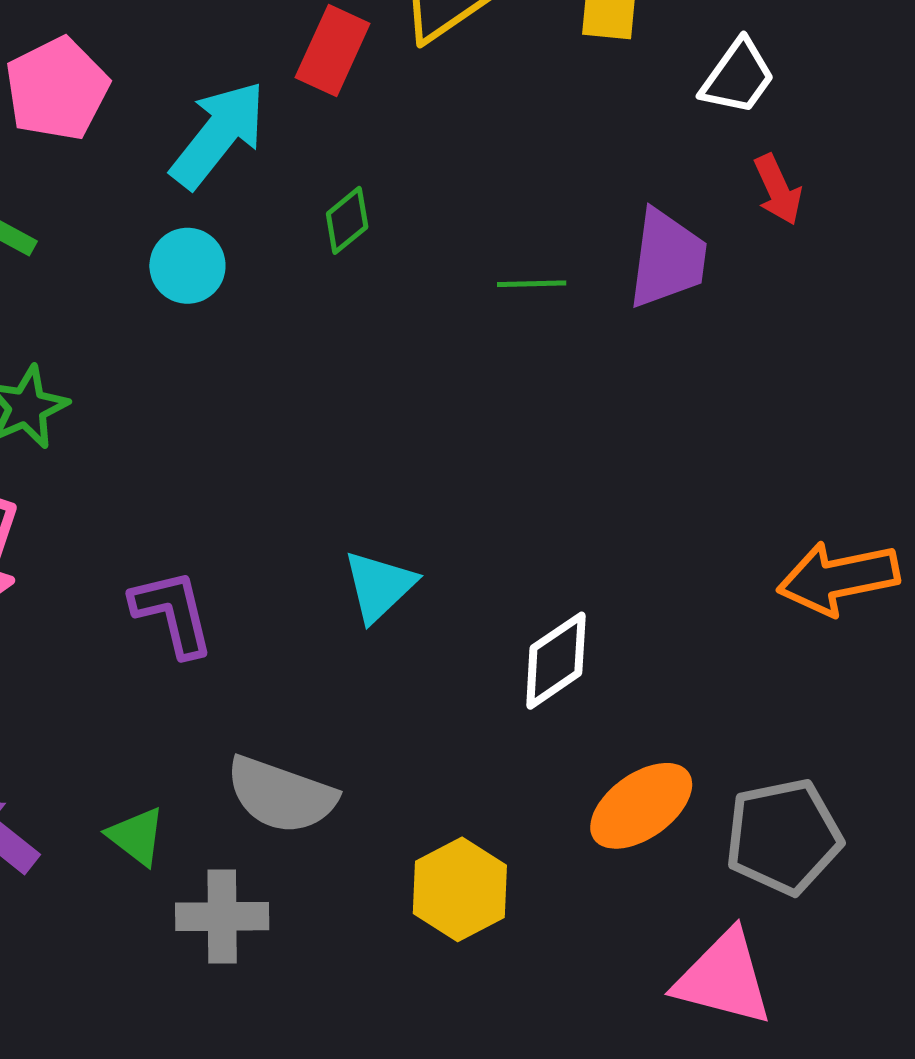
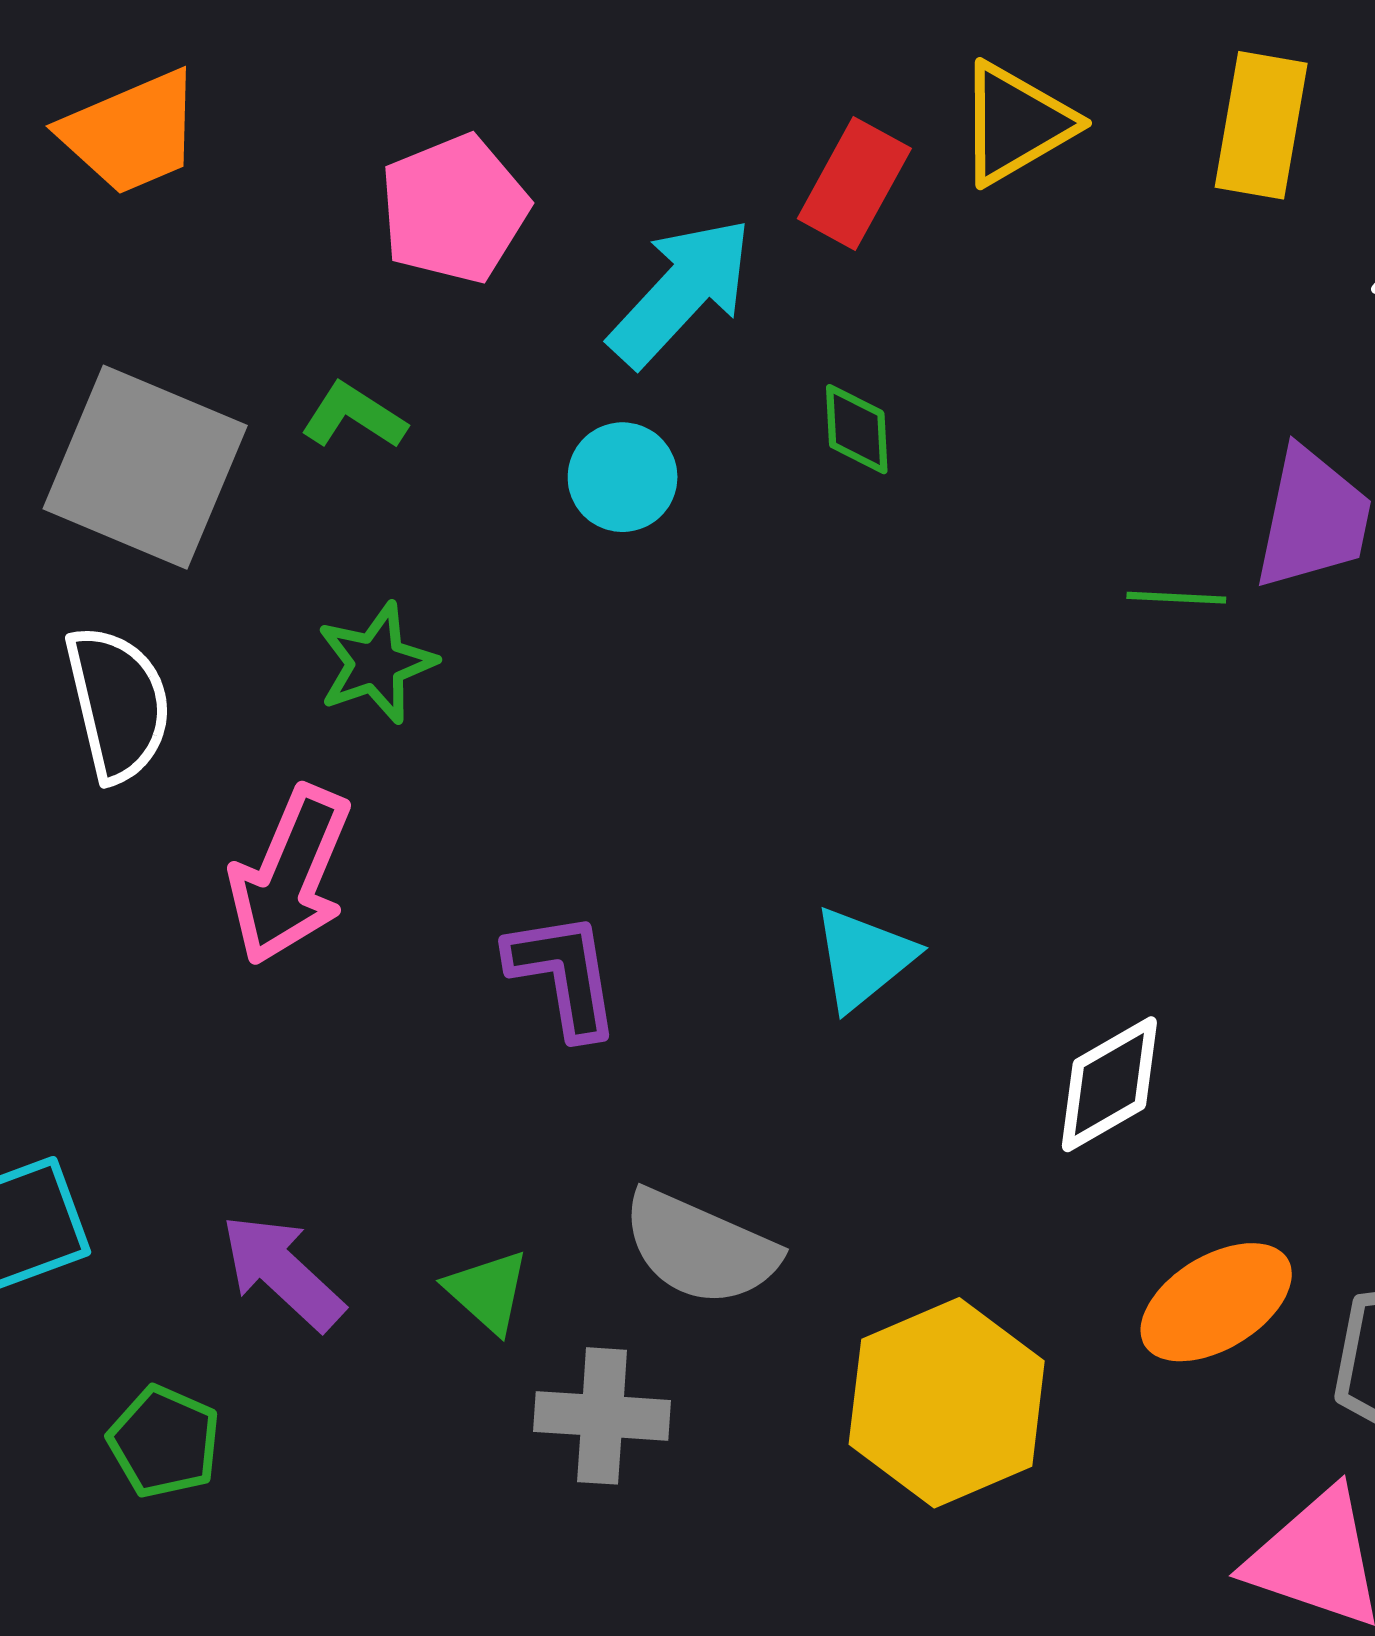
green diamond: (347, 220) -> (857, 429), turned -58
green line: (532, 284) -> (1176, 598), moved
yellow hexagon: (460, 889) -> (947, 1403), size x1.4

